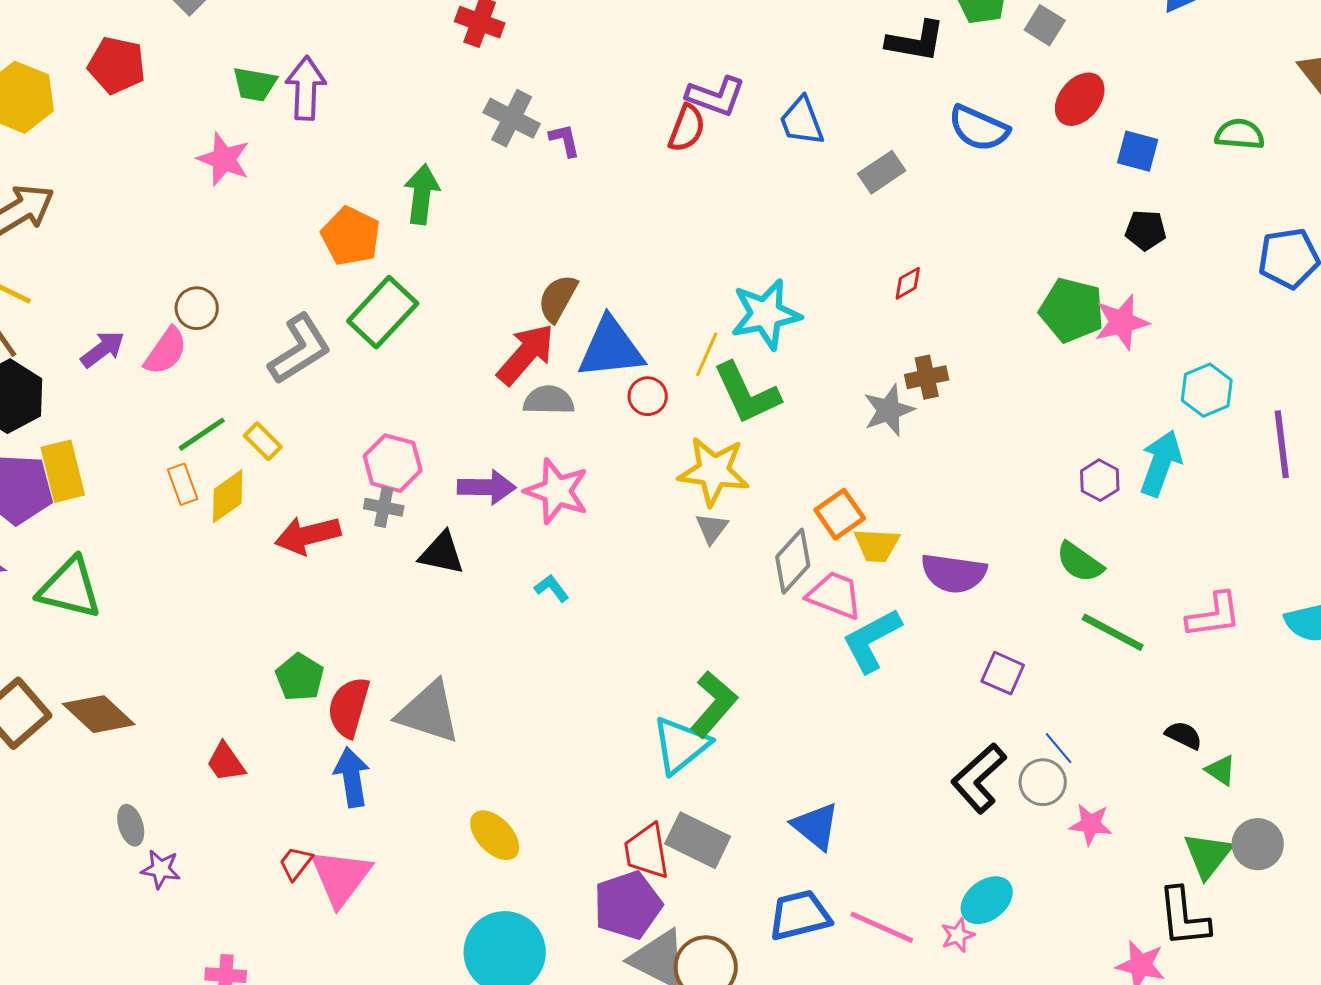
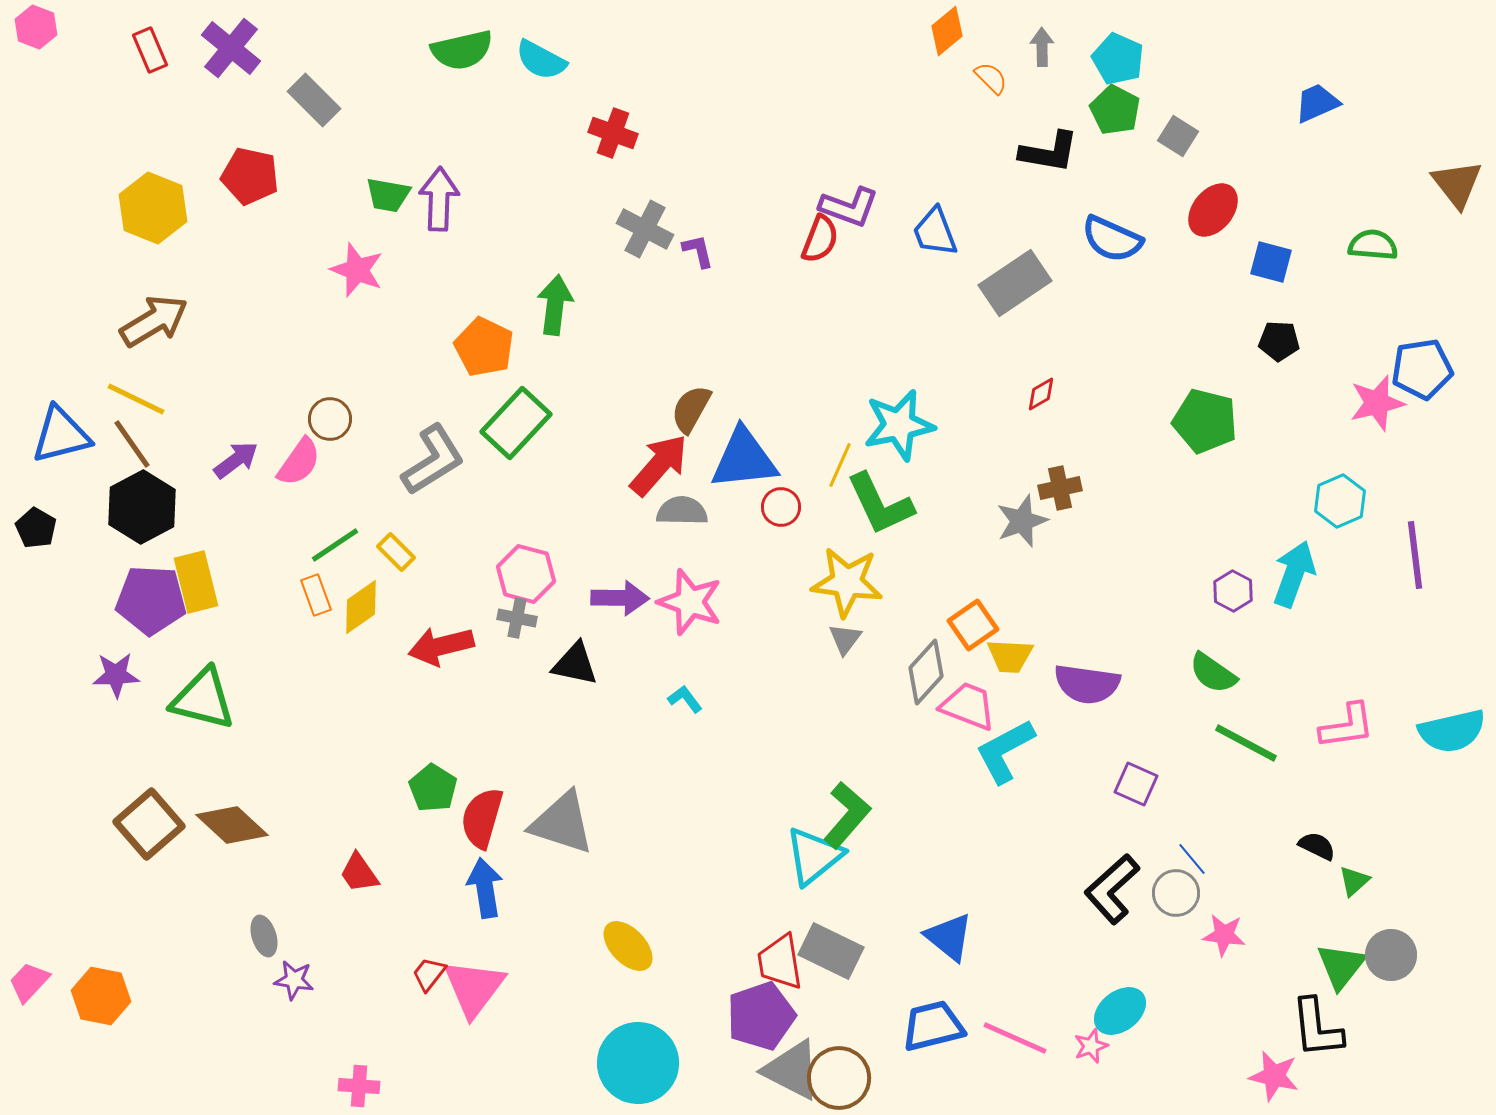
gray rectangle: (882, 172) -> (1015, 283), size x1.5
pink star: (1122, 322) -> (1377, 403), moved
green triangle: (1221, 770) -> (1354, 881), turned 44

